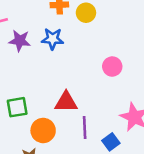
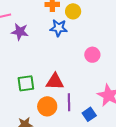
blue star: (53, 39) -> (59, 28), moved
green square: (17, 107) -> (26, 83), moved
orange circle: (43, 130) -> (47, 106), moved

